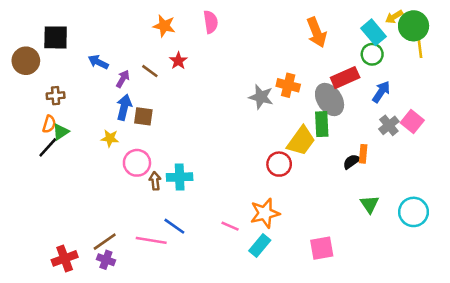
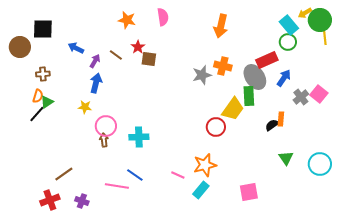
orange arrow: (317, 32) -> (221, 26), moved, turned 35
blue arrow: (381, 92) -> (284, 78), moved
gray star: (261, 97) -> (202, 75), turned -30
brown square: (143, 116) -> (149, 59), moved
brown arrow: (155, 181) -> (104, 140), moved
brown line: (105, 242) -> (64, 174), moved

